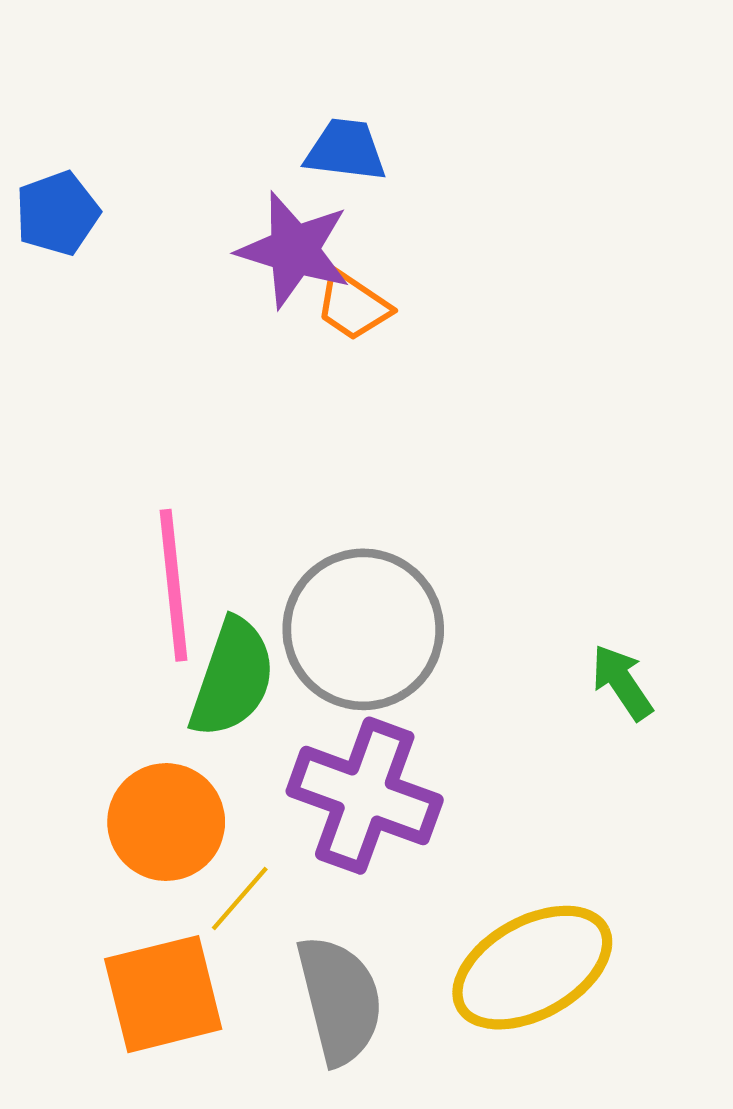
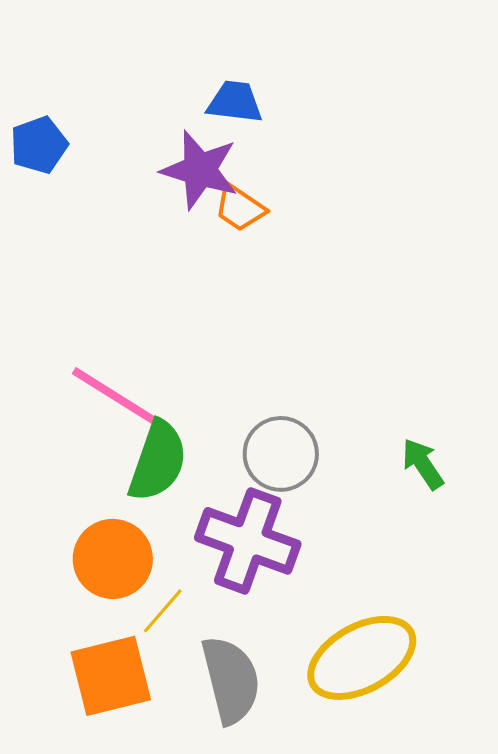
pink line: (174, 585) -> (118, 398), turned -52
gray circle: (363, 629) -> (281, 454), moved, size x0.7

